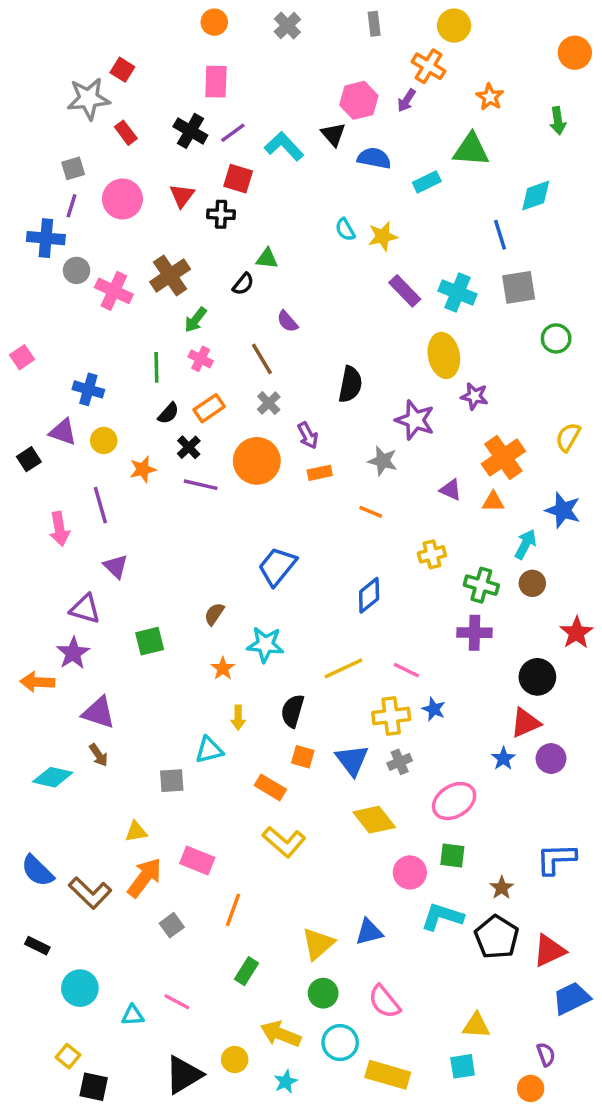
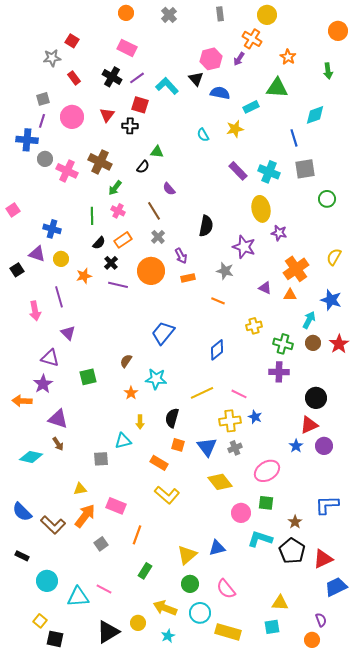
pink rectangle: (216, 82) -> (127, 48), turned -66
gray star: (88, 99) -> (52, 58), size x0.7
yellow star: (383, 236) -> (235, 129), moved
brown cross: (170, 276) -> (100, 162), turned -30
red star: (577, 633) -> (339, 344), moved
cyan triangle: (133, 1015) -> (78, 597), size x1.6

